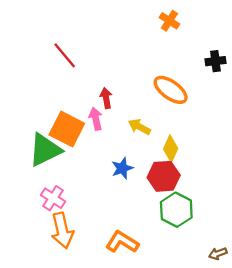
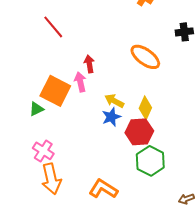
yellow arrow: (139, 127) -> (114, 101), moved
green triangle: (45, 150) -> (36, 109), size x0.5
blue star: (122, 168) -> (111, 117), moved

